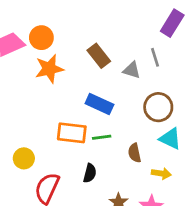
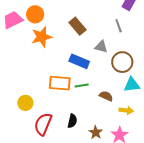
gray triangle: (132, 70) -> (101, 47), moved
cyan triangle: (170, 139) -> (132, 85), turned -30
brown semicircle: (134, 153) -> (106, 96), turned 128
black semicircle: (90, 173) -> (72, 121), moved

